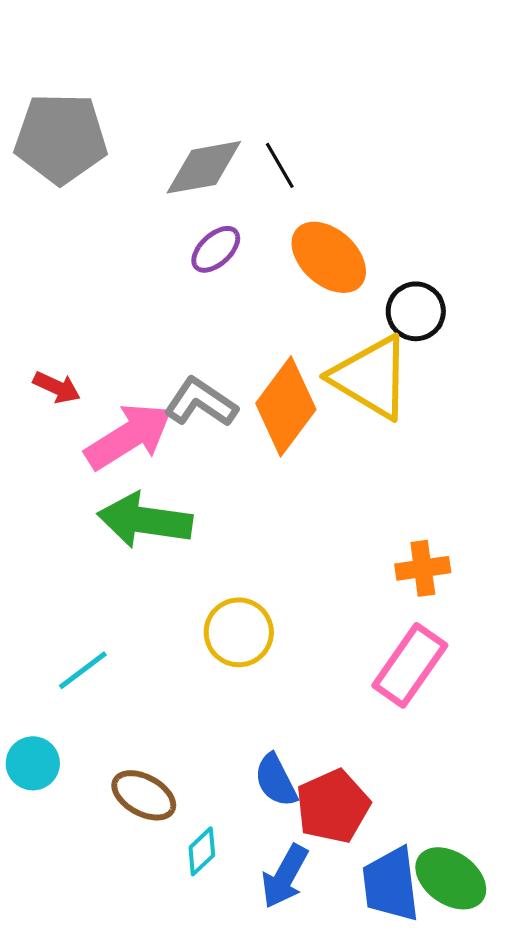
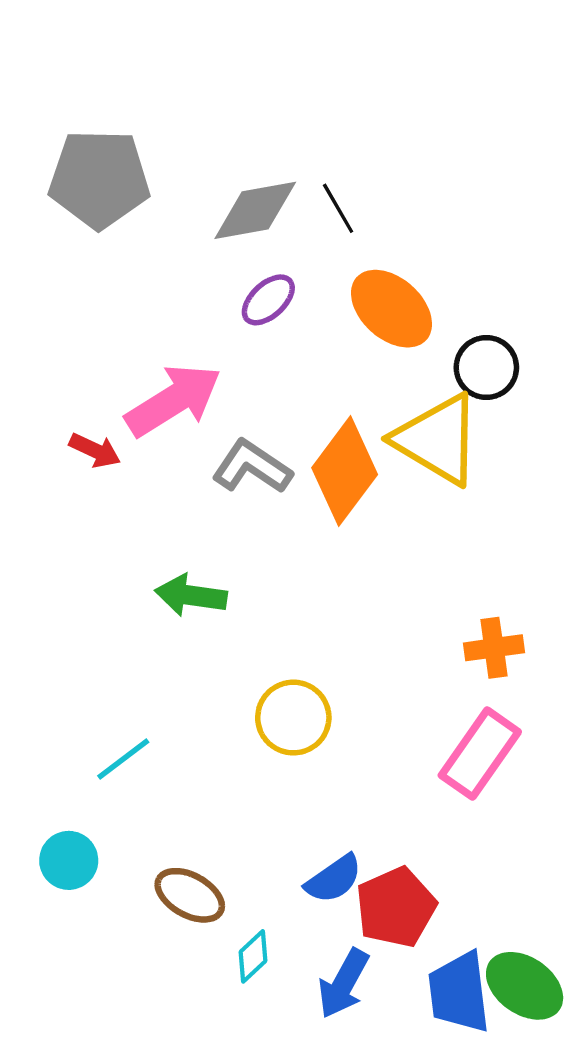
pink arrow: (129, 436) -> (173, 400), moved
green arrow: (145, 520) -> (191, 595), size x0.7
blue semicircle: (276, 780) -> (334, 879), turned -98

